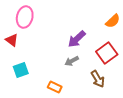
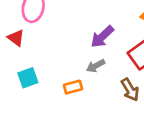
orange rectangle: (55, 87) -> (73, 87), moved, turned -40

